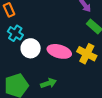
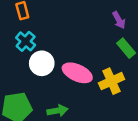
yellow cross: (87, 54) -> (111, 81), turned 30

